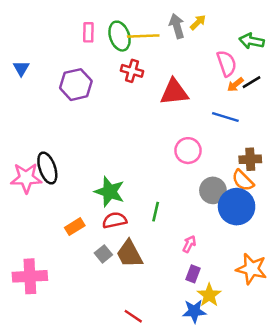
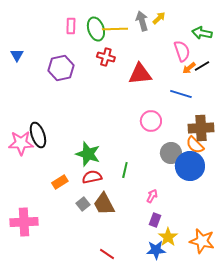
brown cross: (250, 159) -> (201, 128), size x1.4
orange star: (252, 269) -> (202, 241), moved

